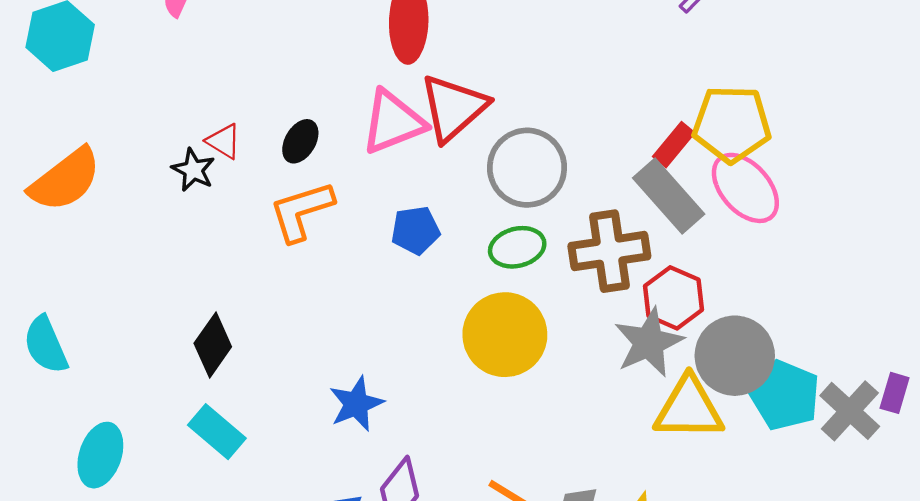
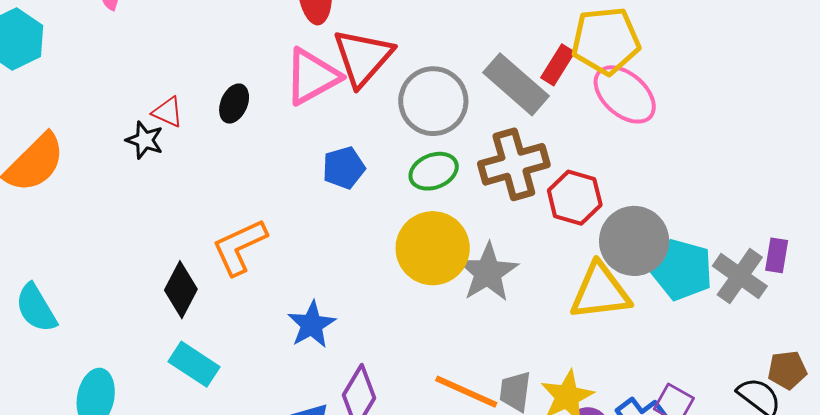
gray rectangle: (669, 196) -> (516, 84), moved
orange L-shape: (301, 211) -> (240, 247), moved
gray star: (649, 342) -> (488, 272), moved

